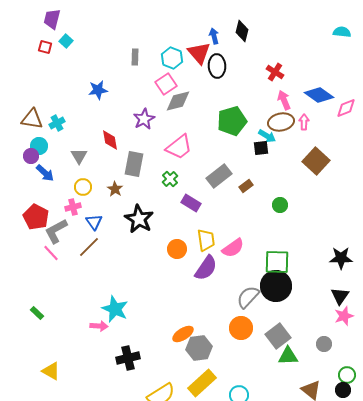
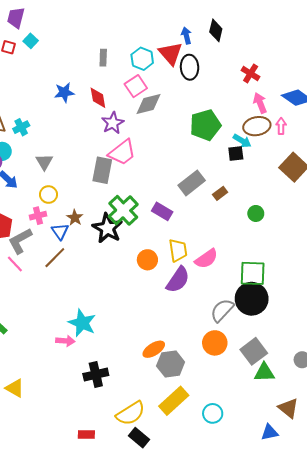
red diamond: (110, 140) -> (98, 98), moved
pink trapezoid: (179, 147) -> (122, 152), moved
green cross: (170, 179) -> (123, 210), moved, size x1.8
brown star: (115, 189) -> (75, 218), moved

